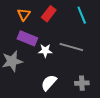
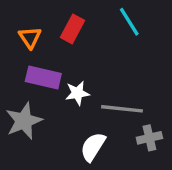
gray line: (71, 47) -> (122, 109), moved

